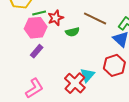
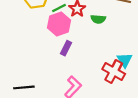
green semicircle: (72, 32) -> (98, 19), turned 32

